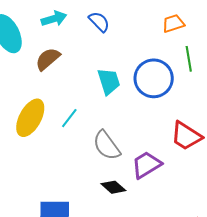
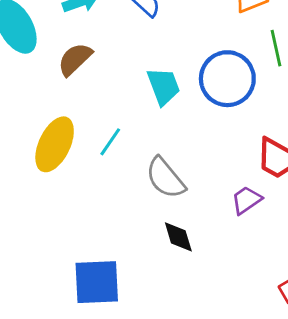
purple trapezoid: (146, 165) -> (246, 200), moved, size x0.7
black diamond: (113, 187) -> (178, 237), turned 35

